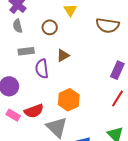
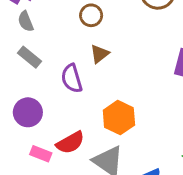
brown circle: (50, 27) -> (91, 15), moved
gray rectangle: (26, 51) -> (29, 57), moved, turned 56

